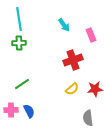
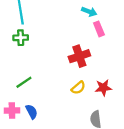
cyan arrow: (64, 25) -> (89, 12), moved, turned -32

